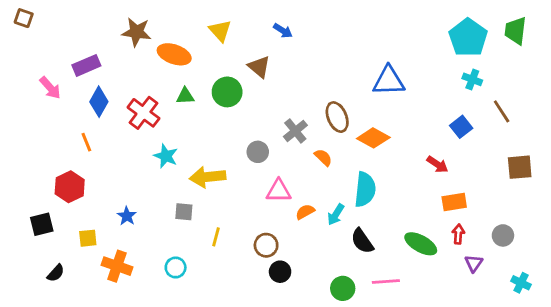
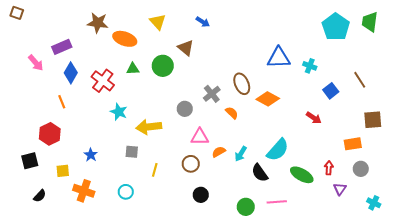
cyan cross: (472, 79) -> (310, 66), moved
cyan semicircle: (365, 189) -> (278, 150), moved, turned 35
orange rectangle: (454, 202) -> (353, 144), moved
brown circle: (266, 245) -> (191, 164), moved

